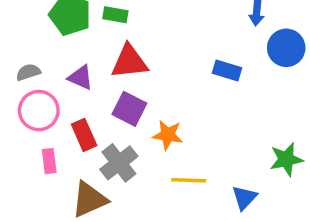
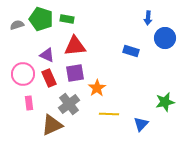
gray semicircle: (28, 72) -> (17, 25), moved
purple square: (129, 109) -> (75, 73), turned -36
red rectangle: (84, 135) -> (49, 78), moved
orange star: (168, 135) -> (97, 88), turned 30

